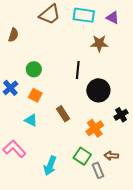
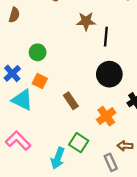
brown star: (99, 43) -> (86, 21), moved
black line: (78, 70) -> (106, 37), moved
cyan triangle: (31, 120) -> (22, 100), moved, size x1.5
green square: (82, 156) -> (79, 143), moved

